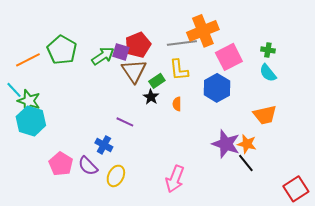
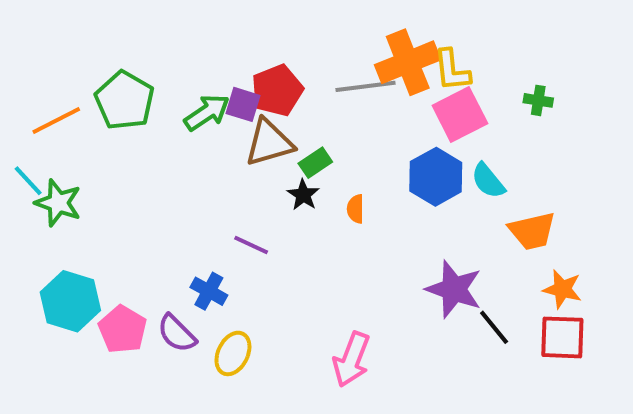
yellow L-shape: (179, 70) -> (452, 70), moved
brown triangle: (134, 71) -> (269, 143), turned 48
cyan semicircle: (268, 73) -> (488, 181), moved
cyan hexagon: (31, 121) -> (70, 301), moved
orange star: (247, 144) -> (562, 289), moved
red square: (296, 189) -> (562, 337), moved, turned 35

